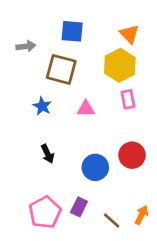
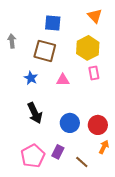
orange triangle: (129, 34) -> (95, 16), moved
gray arrow: (26, 46) -> (12, 41), moved, turned -88
black arrow: (48, 154) -> (35, 113), size x1.5
red circle: (132, 155) -> (98, 125), moved
orange arrow: (142, 215) -> (104, 147), moved

